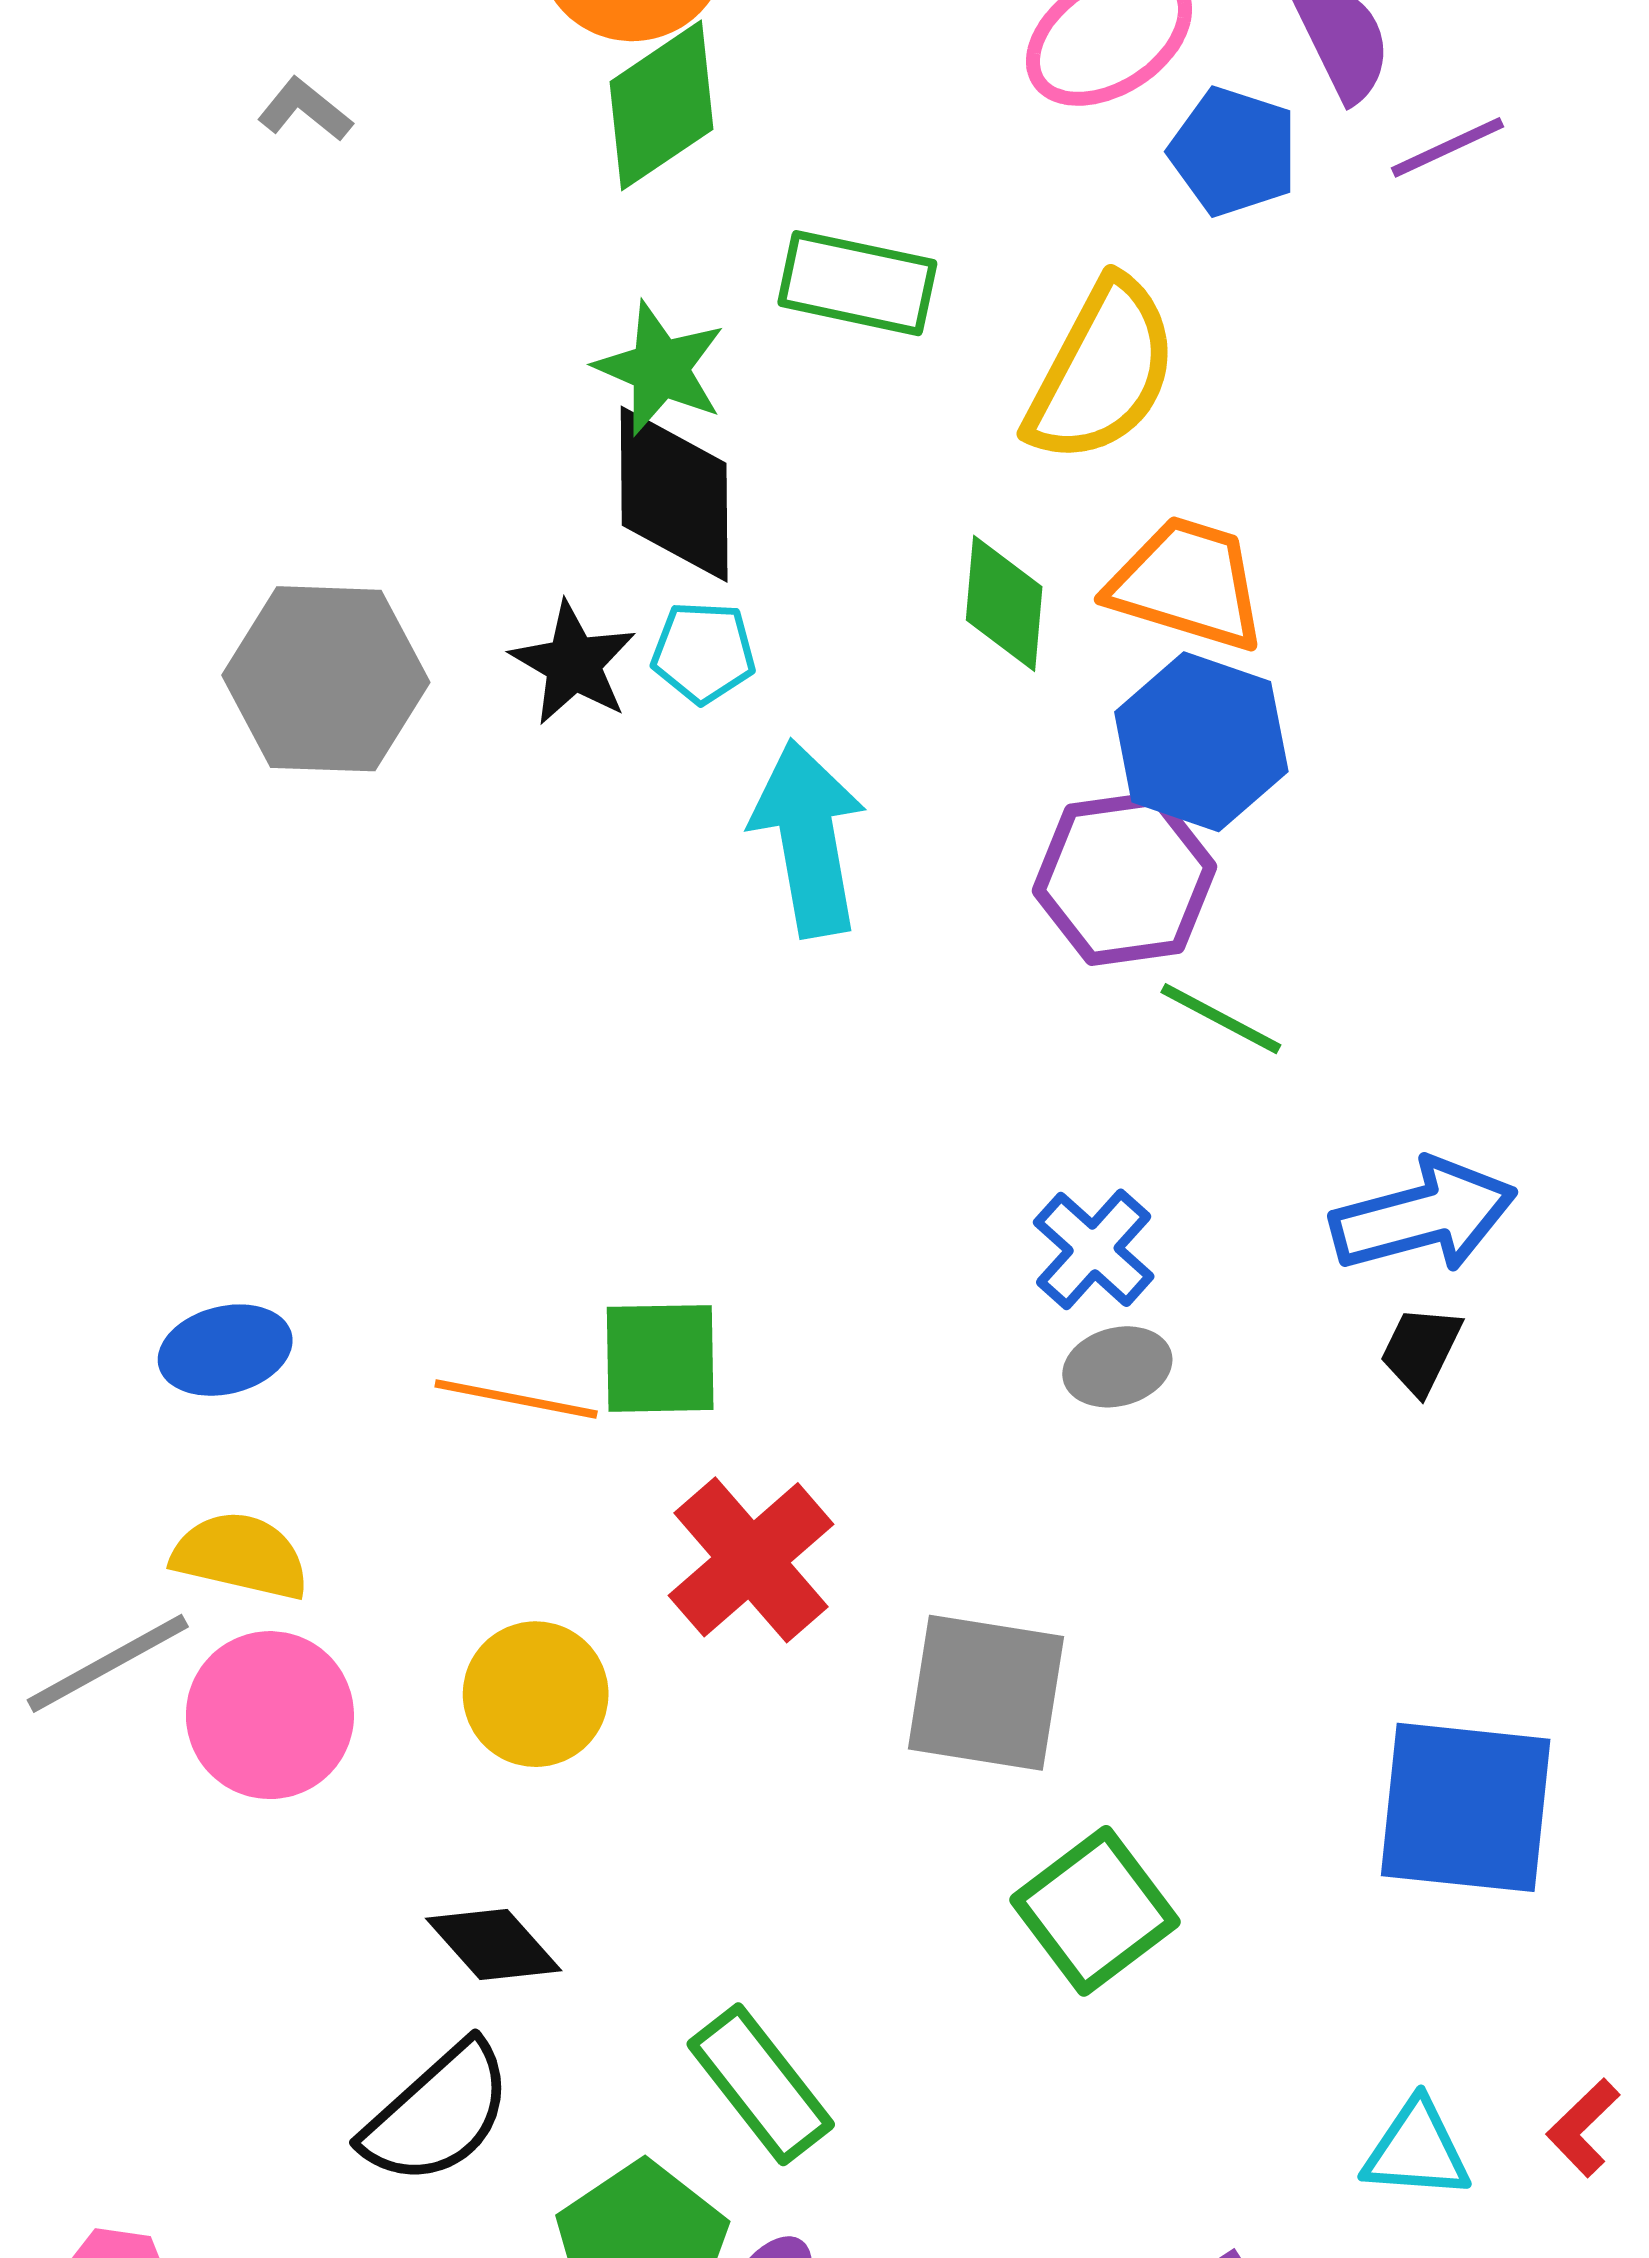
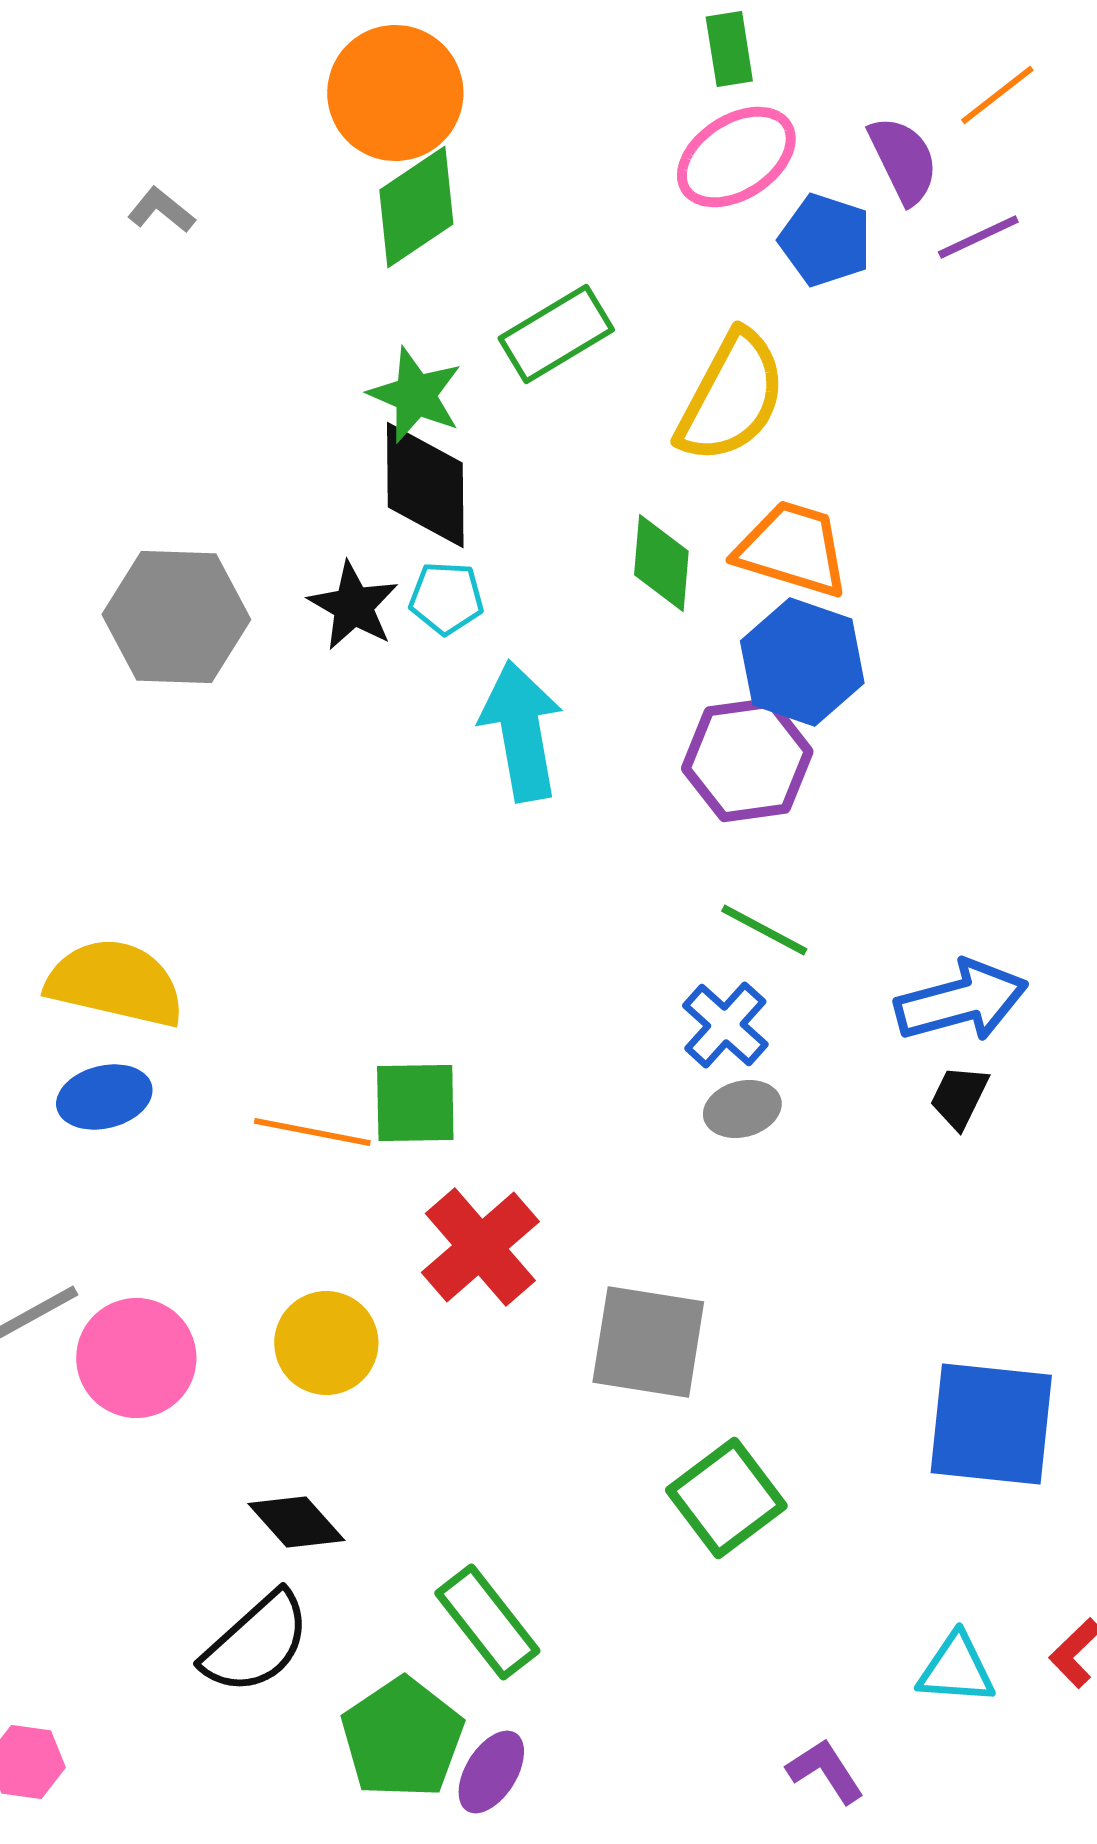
green rectangle: (857, 283) -> (556, 334), turned -43
green line: (1221, 1019) -> (764, 930), moved
yellow semicircle: (241, 1556) -> (115, 983), moved, size x1.4

